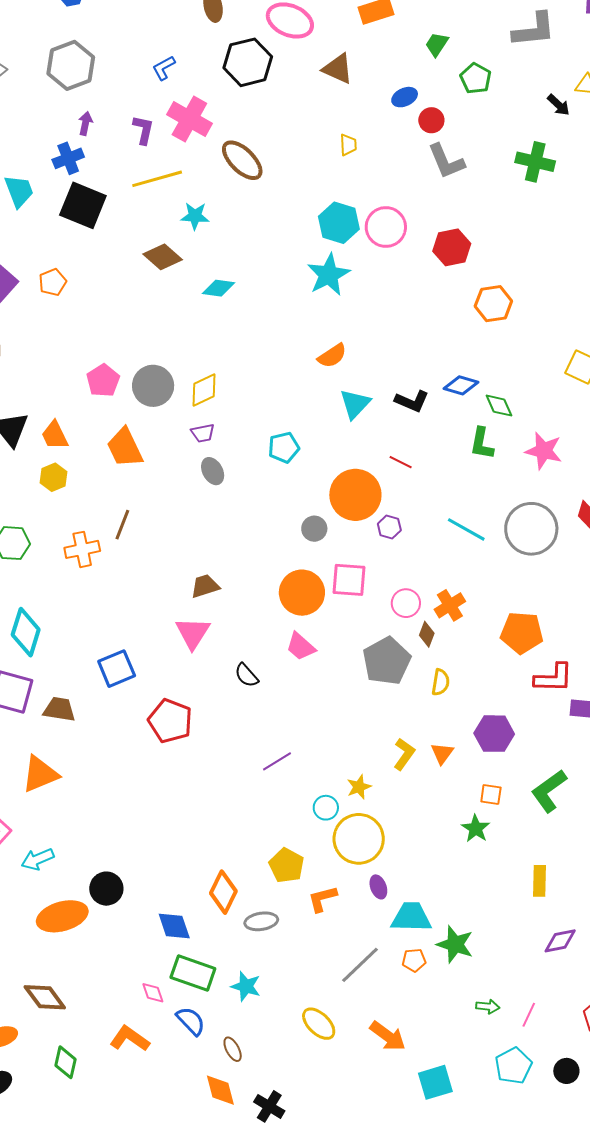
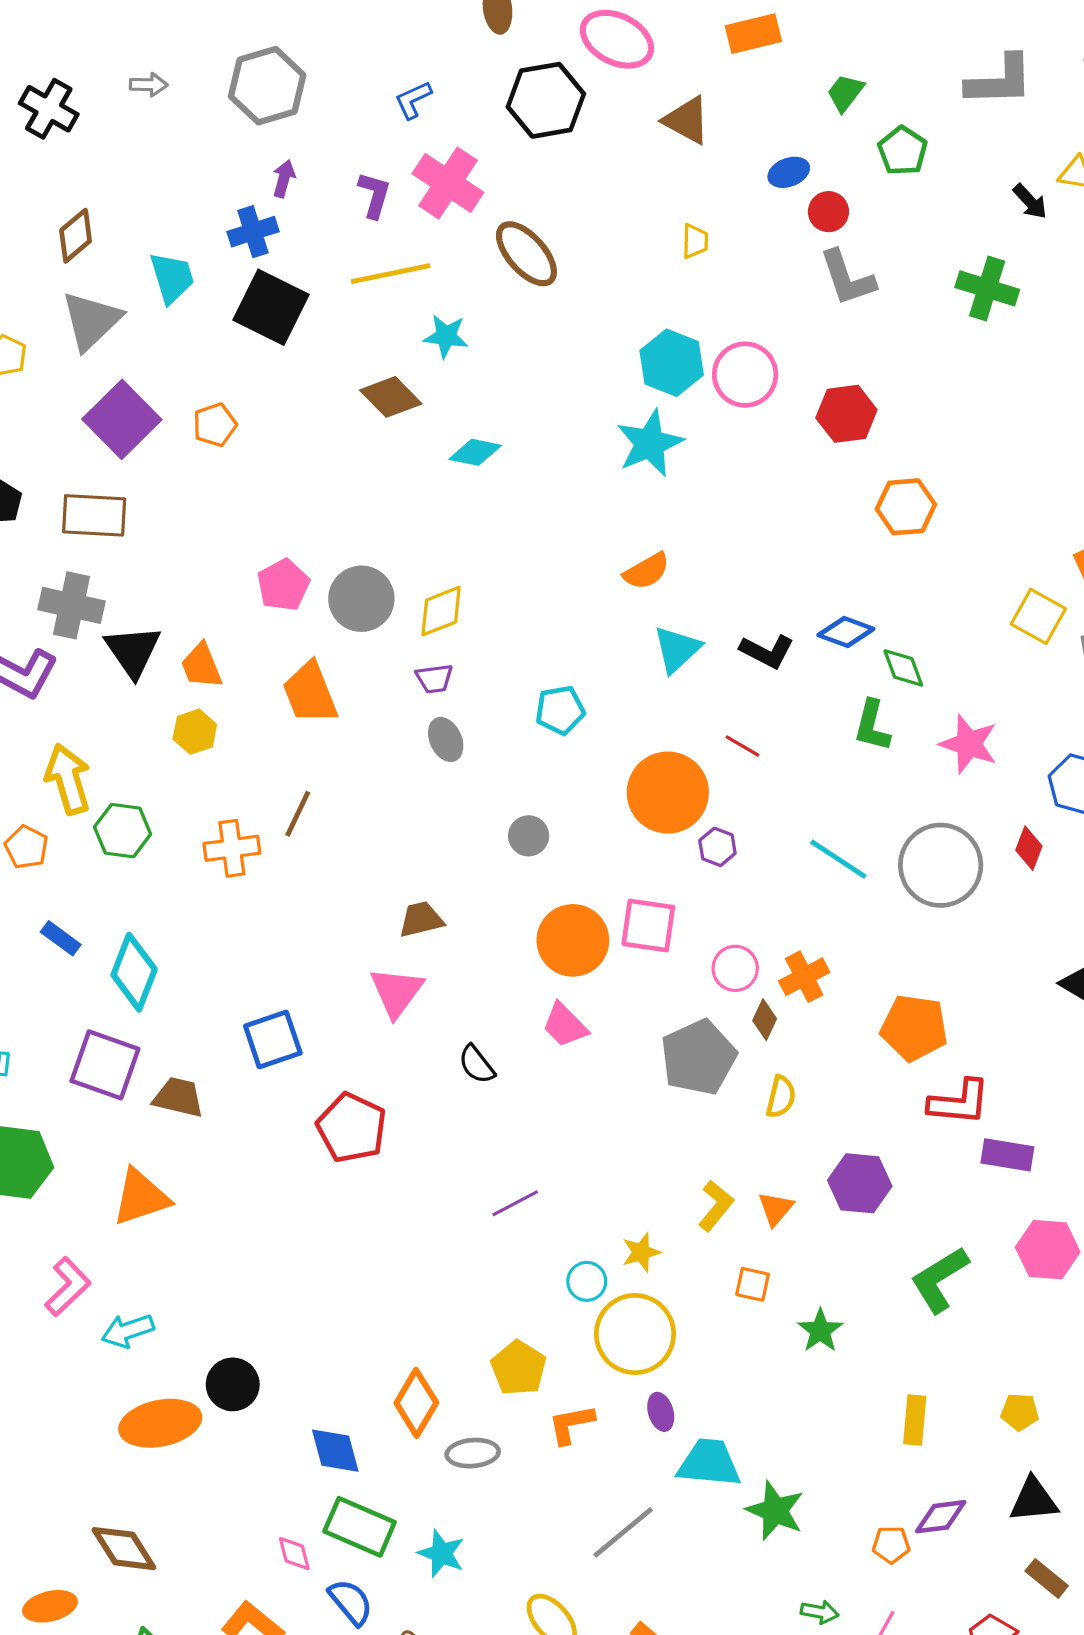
gray circle: (314, 529) -> (529, 836), moved
orange square: (491, 795) -> (753, 1284), moved
orange pentagon: (414, 960) -> (891, 1545), moved

